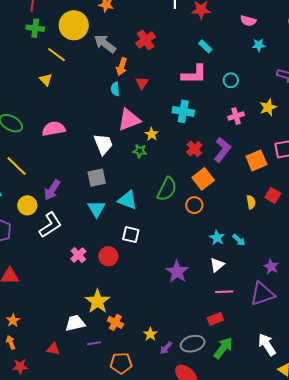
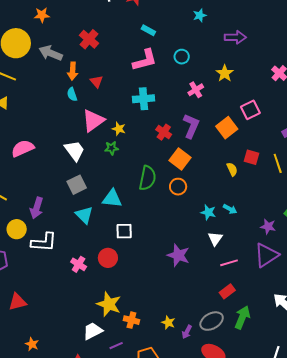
white L-shape: (50, 225) -> (44, 242), turned 52

